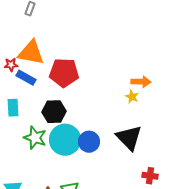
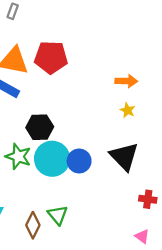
red pentagon: (64, 73) -> (51, 57), moved
orange arrow: (141, 82) -> (126, 81), moved

